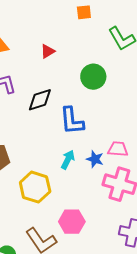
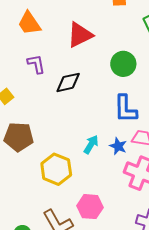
red triangle: (48, 51) -> (80, 35), size x1.8
blue L-shape: (72, 121) -> (125, 109), moved

